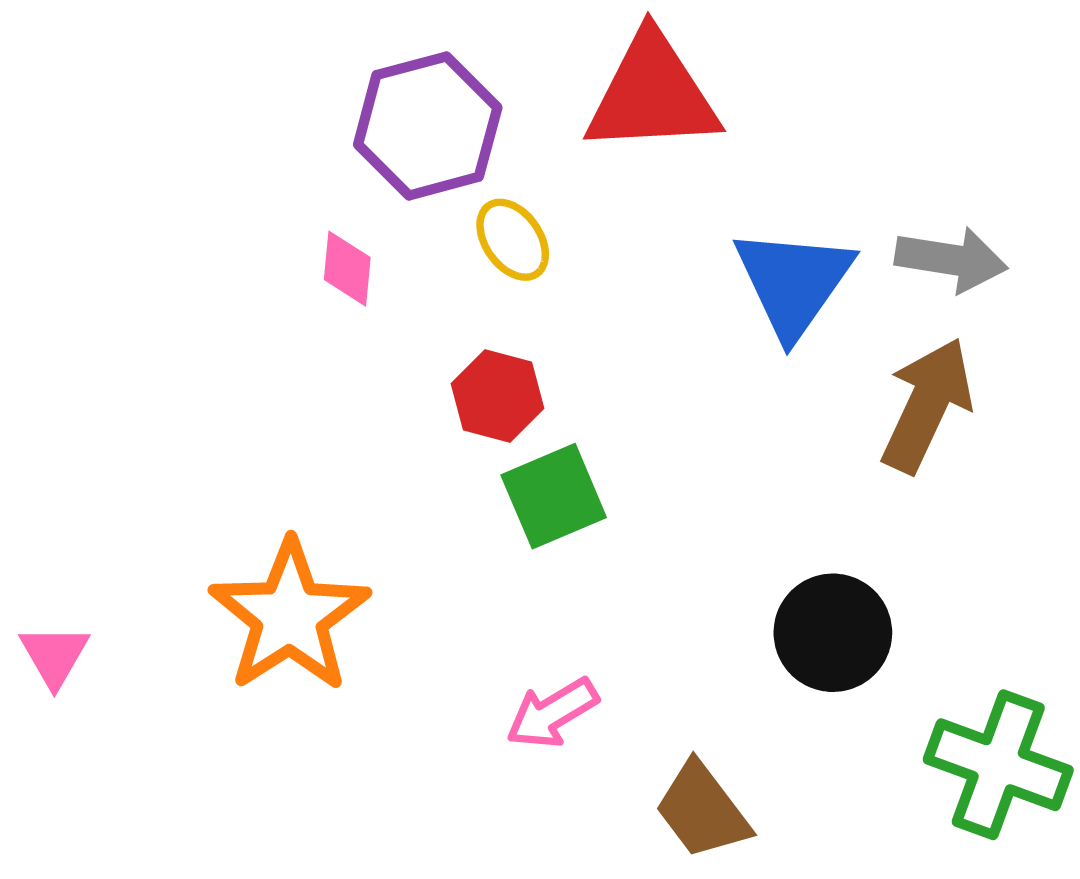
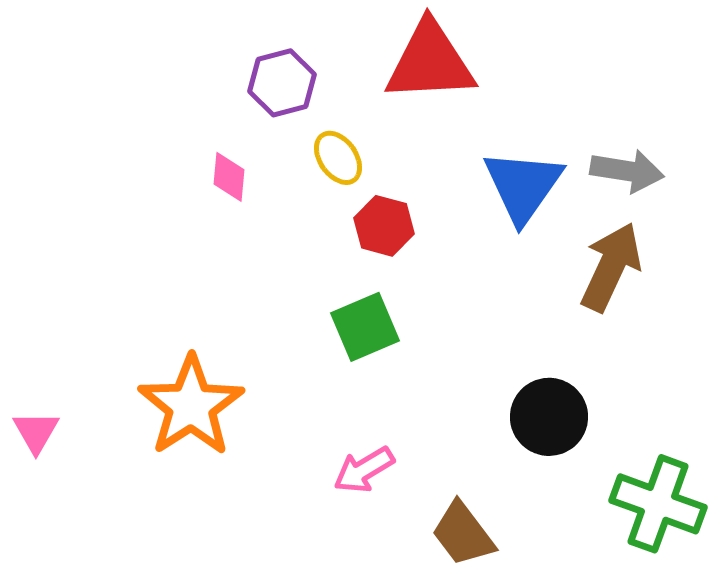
purple hexagon: (428, 126) -> (282, 83), size x0.7
red hexagon: (498, 396) -> (384, 226), moved

